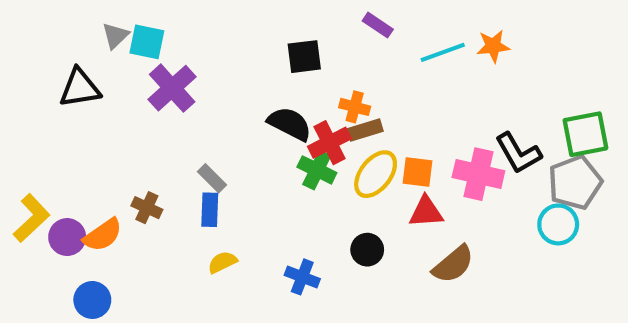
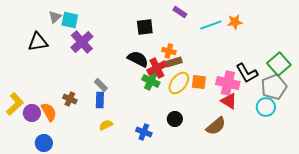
green square: (585, 134) -> (279, 64), turned -30
red triangle: (426, 212) -> (229, 101), moved, turned 36
orange semicircle: (103, 235) -> (49, 112), turned -84

